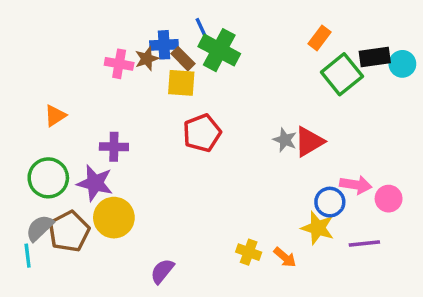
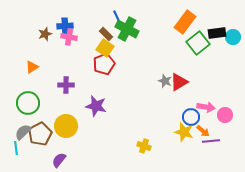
orange rectangle: (319, 38) -> (185, 22), size x1.6
blue cross: (164, 45) -> (65, 26), moved
brown star: (147, 59) -> (45, 34), moved
yellow square: (181, 83) -> (105, 48), turned 30
red pentagon: (202, 133) -> (104, 64), moved
purple star: (95, 183) -> (96, 106), moved
orange arrow: (285, 257) -> (203, 131), moved
purple semicircle: (162, 271) -> (59, 160), moved

